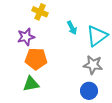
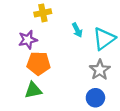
yellow cross: (40, 12) -> (43, 13), turned -35
gray star: (93, 65) -> (100, 70), turned 30

